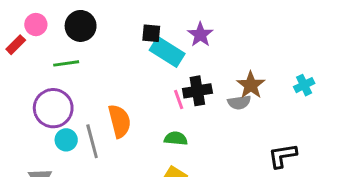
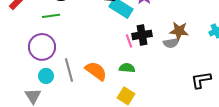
brown star: (251, 85) -> (179, 31), turned -30
orange semicircle: (120, 121) -> (96, 71), moved, turned -40
cyan circle: (66, 140) -> (46, 76), moved

